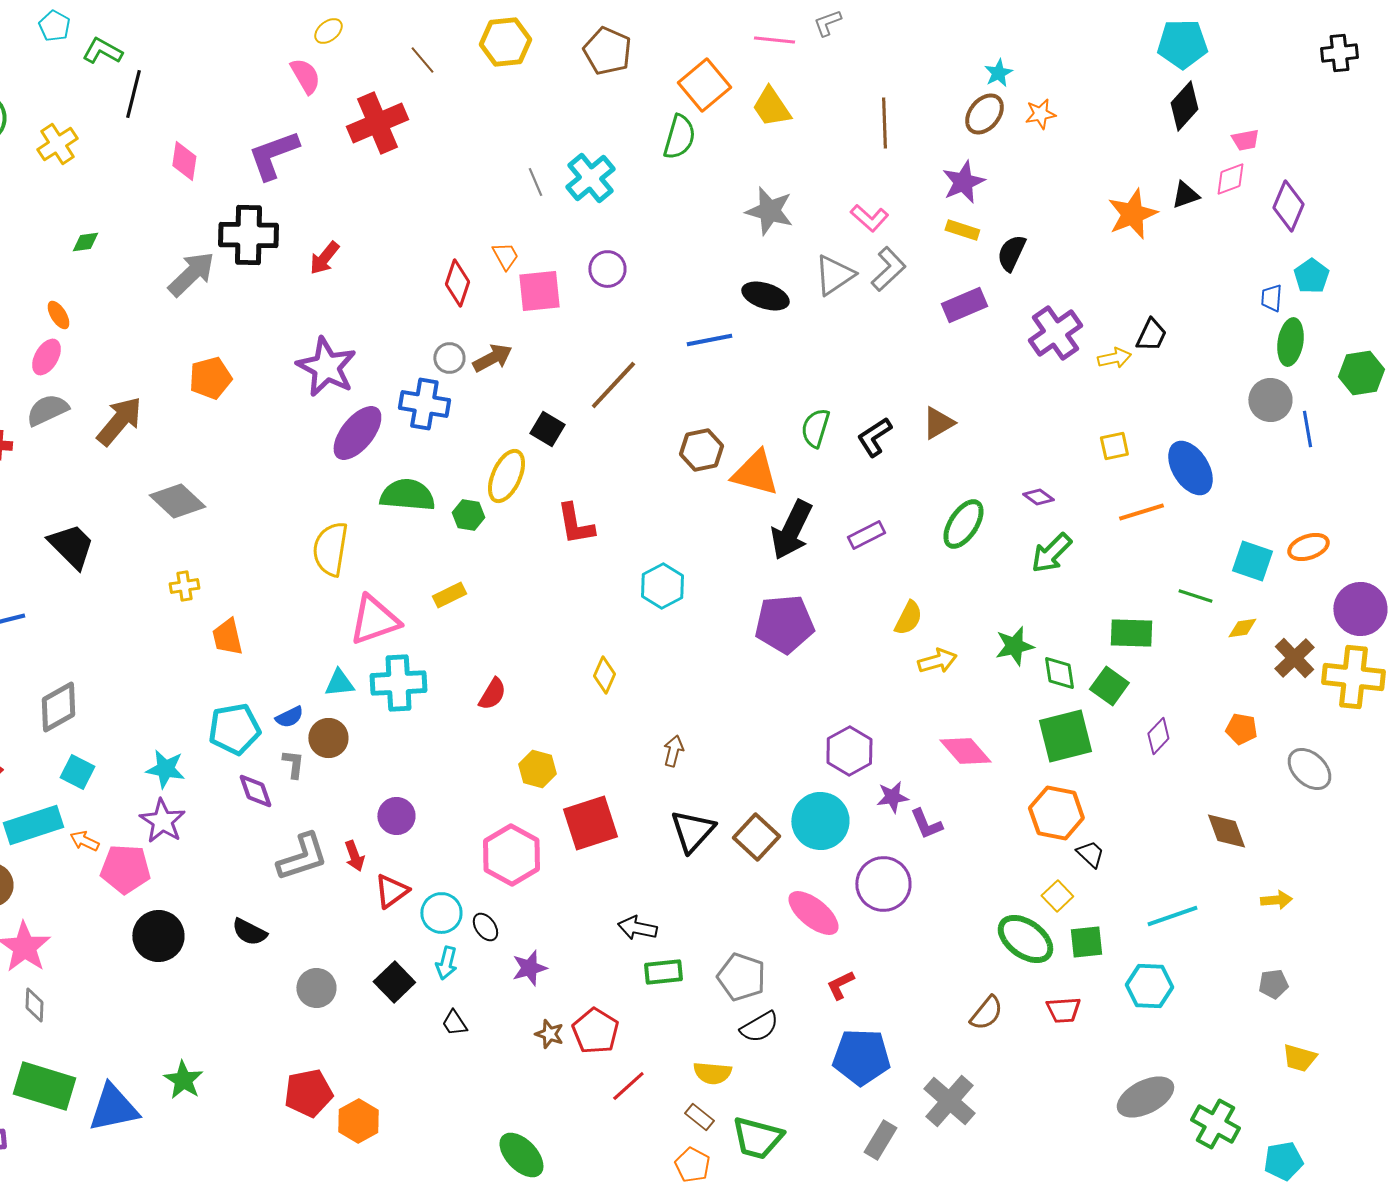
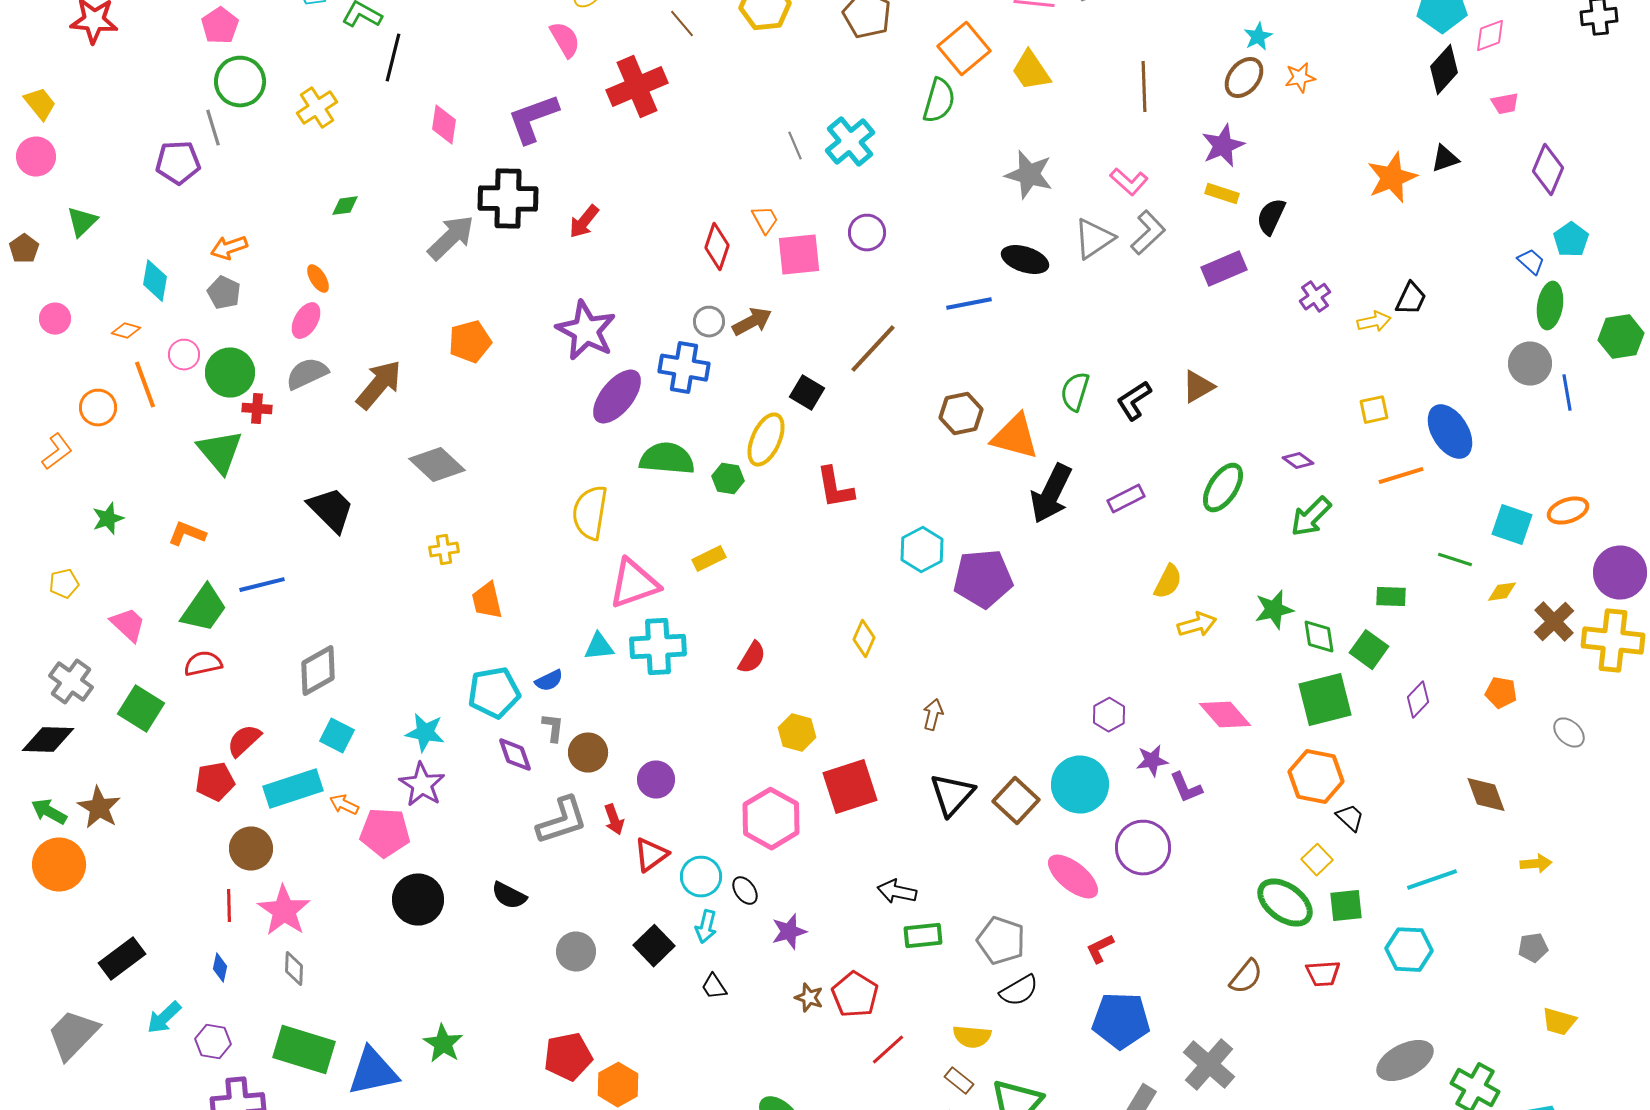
pink diamond: (1230, 179) -> (1490, 36), moved
blue trapezoid: (1271, 298) -> (1531, 262), turned 128
purple cross: (1055, 333) -> (1315, 297), size x0.6
purple pentagon: (784, 624) -> (983, 579), moved
green rectangle: (1131, 633) -> (1391, 597), size x0.7
brown circle: (328, 738) -> (588, 753), moved
purple hexagon: (849, 751) -> (1109, 715), size x0.7
gray ellipse: (1309, 769) -> (1569, 733), size x0.7

